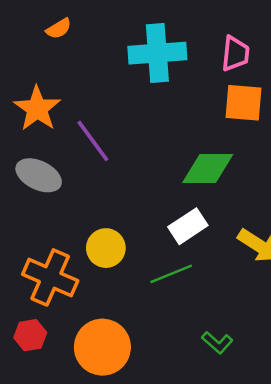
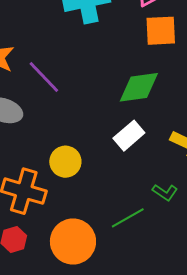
green line: (171, 274) -> (128, 218), moved
green L-shape: (217, 343) -> (165, 192), moved

